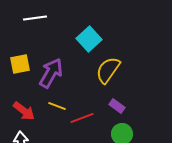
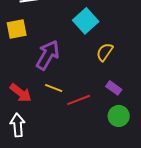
yellow square: (20, 64) -> (17, 29), moved
yellow semicircle: (108, 70) -> (105, 52), size x0.7

